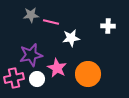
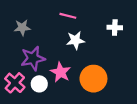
gray star: (31, 15) -> (22, 28), moved
pink line: (51, 22) -> (68, 16), moved
pink cross: (14, 78) -> (15, 83), turned -36

